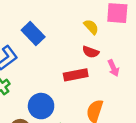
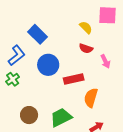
red rectangle: (76, 75) -> (74, 79), moved
blue circle: (41, 106) -> (48, 65), moved

